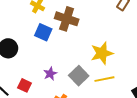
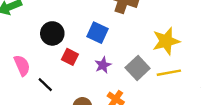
blue square: (43, 32) -> (98, 33), moved
red square: (25, 85) -> (70, 57), moved

